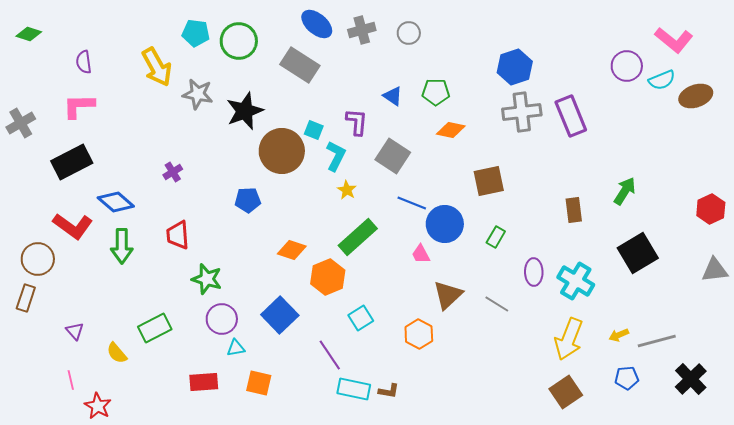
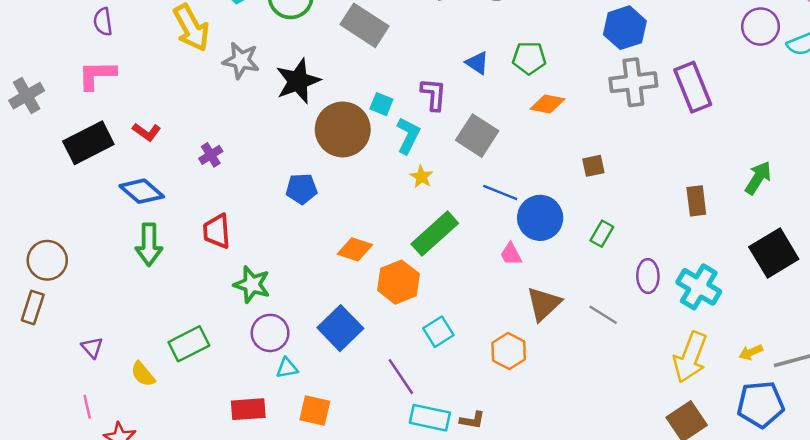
brown square: (489, 181) -> (593, 166), size x0.6
red L-shape: (73, 226) -> (147, 132), moved, size x0.6
blue pentagon: (627, 378) -> (761, 404), size x1.6

